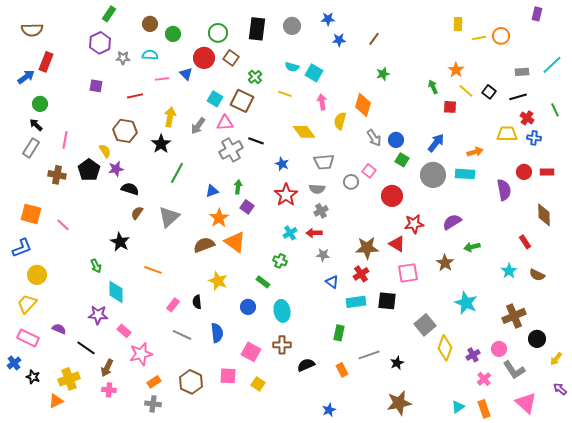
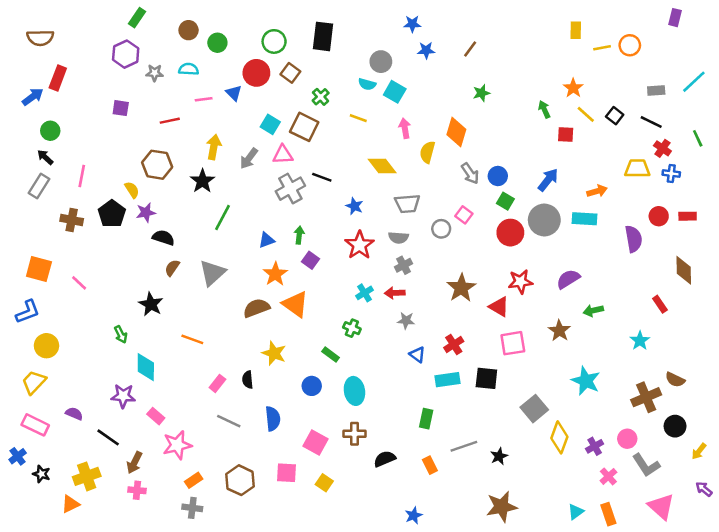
gray circle: (292, 26) -> (381, 62), moved
black line: (518, 97) -> (651, 122), turned 42
red circle: (392, 196) -> (510, 233), moved
brown star: (367, 248) -> (461, 288), moved, turned -30
brown semicircle: (537, 275) -> (675, 380), moved

